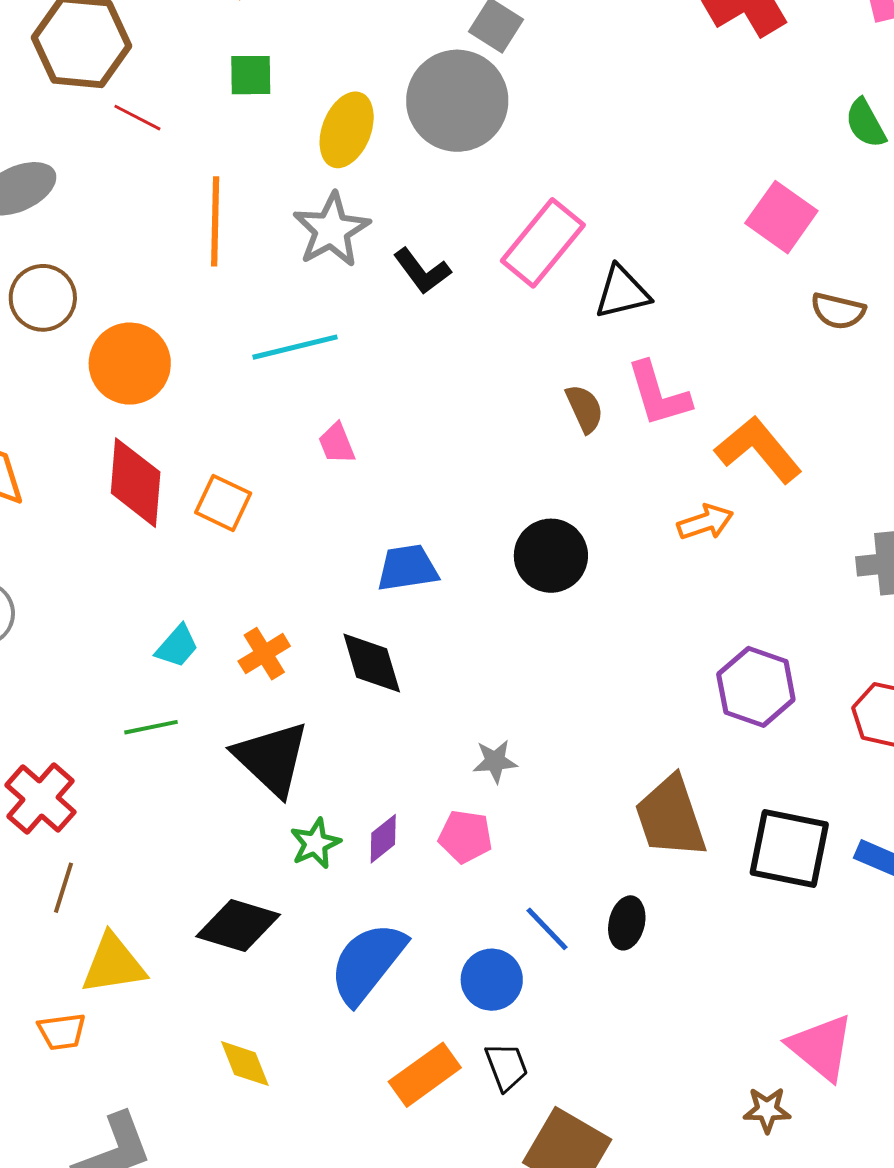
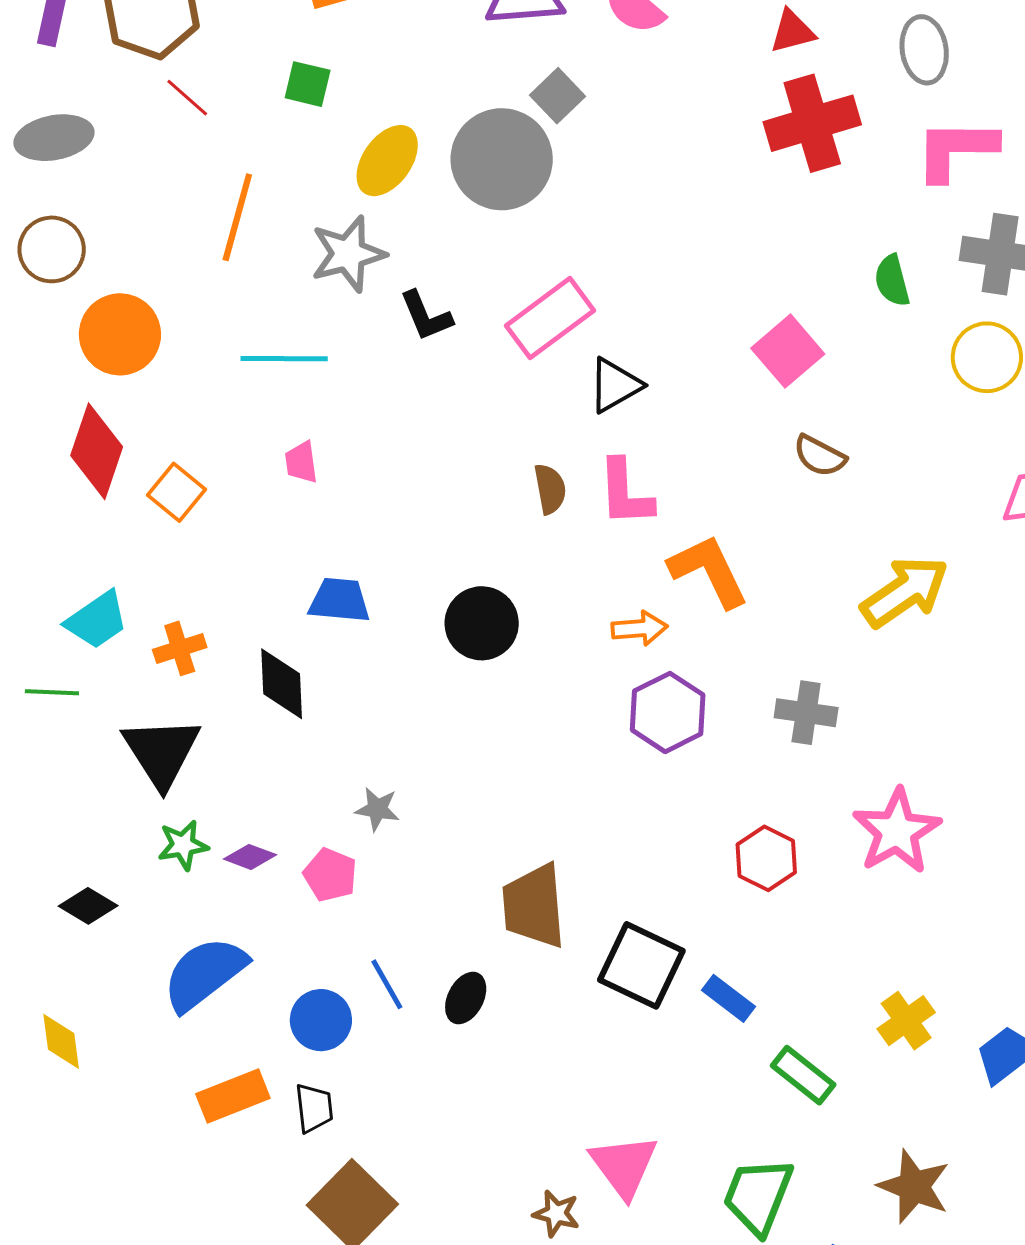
black triangle: (622, 292) -> (615, 385), turned -30
cyan trapezoid: (177, 646) -> (97, 620), size x1.4
purple hexagon: (756, 687) -> (668, 712), moved
purple diamond: (383, 839) -> (250, 857), turned 45
black diamond: (238, 926) -> (88, 906), size x0.7

